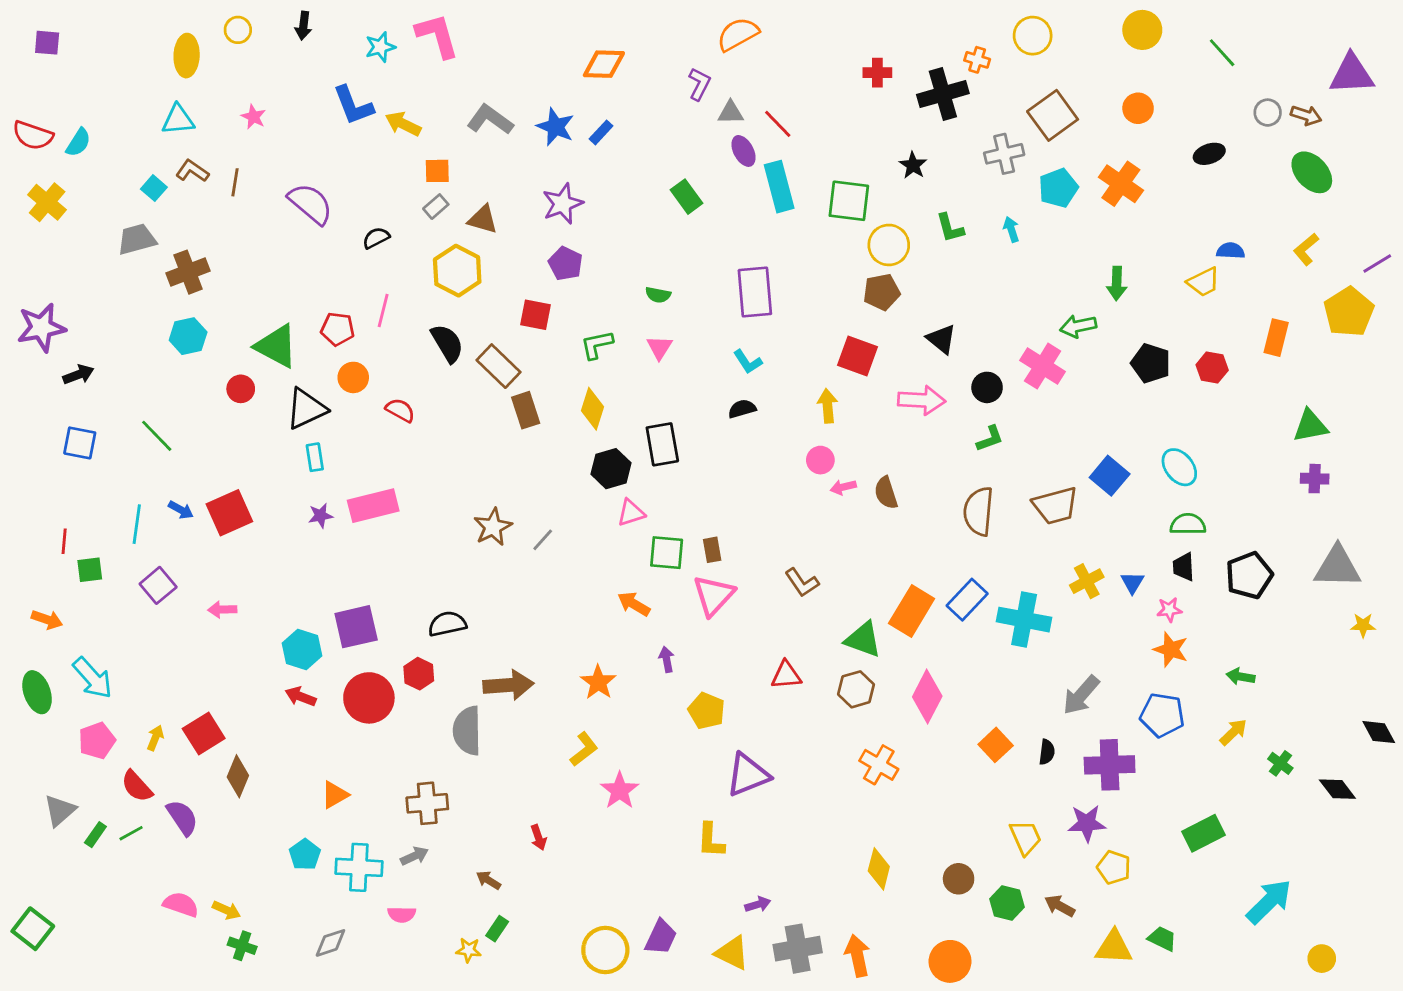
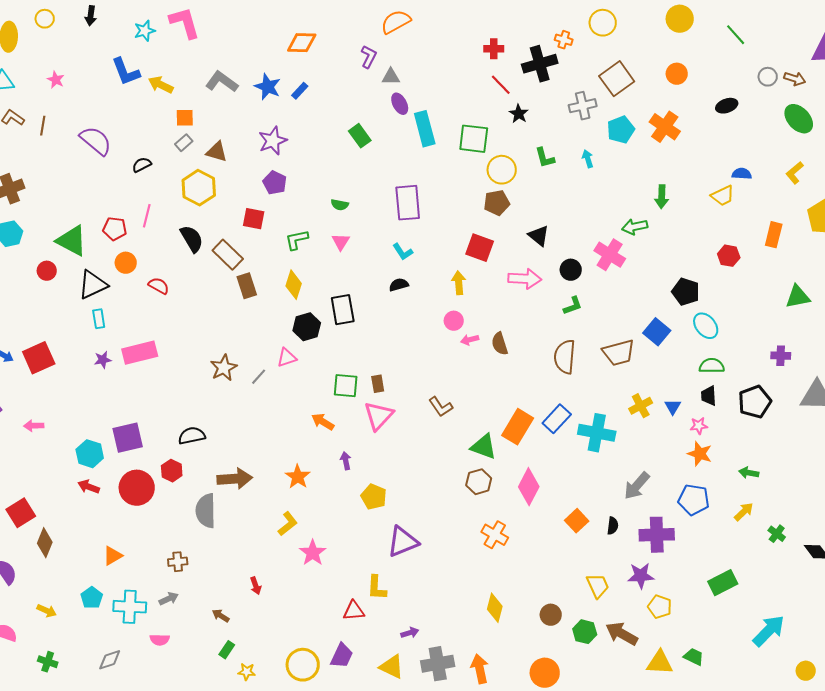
red line: (778, 124) -> (501, 85), moved
black pentagon: (1151, 363) -> (686, 292), moved
purple cross: (1315, 479) -> (781, 356), moved
pink triangle: (631, 513) -> (287, 358), moved
red triangle: (786, 675) -> (354, 611), moved
brown cross: (427, 803) -> (178, 562), size x0.7
brown arrow: (1060, 906) -> (622, 634), size x1.5
yellow arrow: (226, 910) -> (47, 611), moved
yellow star: (469, 950) -> (247, 672), moved

